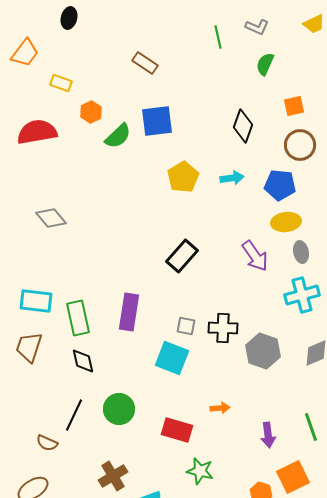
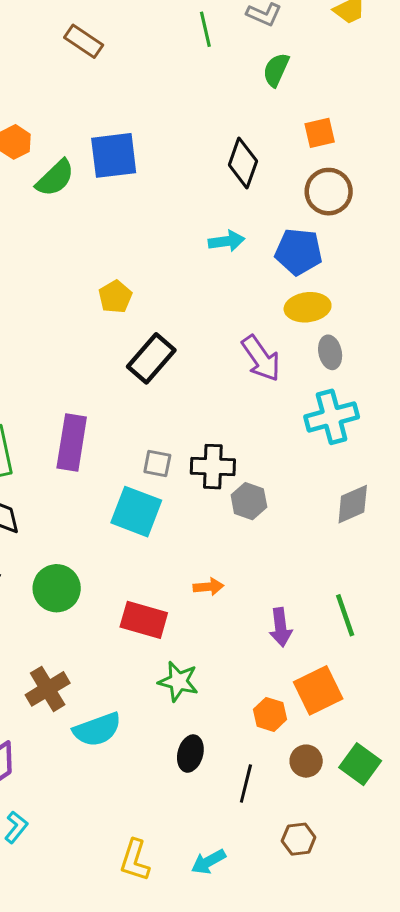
brown rectangle: (145, 63) -> (84, 41), moved
yellow pentagon: (183, 177) -> (115, 297), moved, size x0.7
gray hexagon: (263, 351) -> (249, 501), moved, size x0.7

